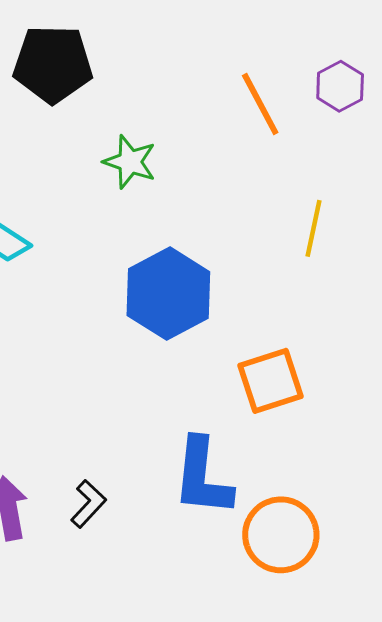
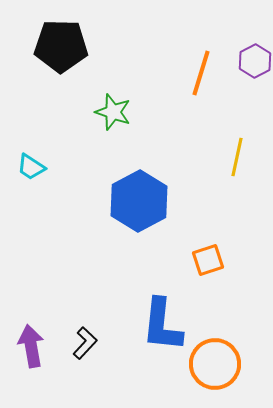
orange line: (260, 104) -> (201, 73), turned 45
orange square: (271, 381) -> (208, 260), size x0.7

